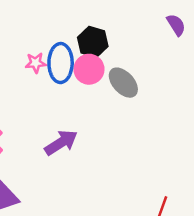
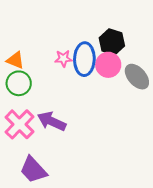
purple arrow: (61, 143) -> (52, 121), moved, turned -124

